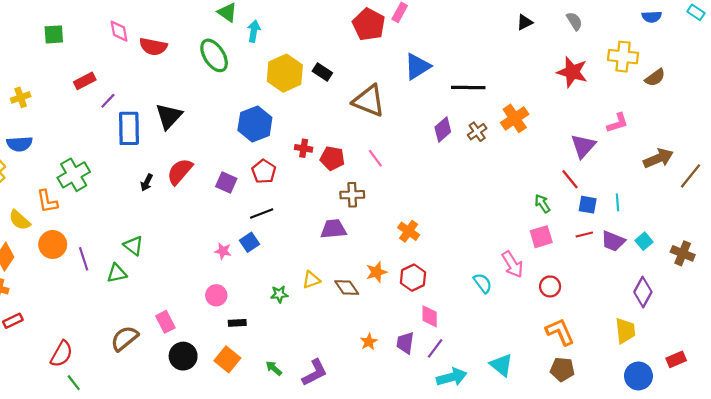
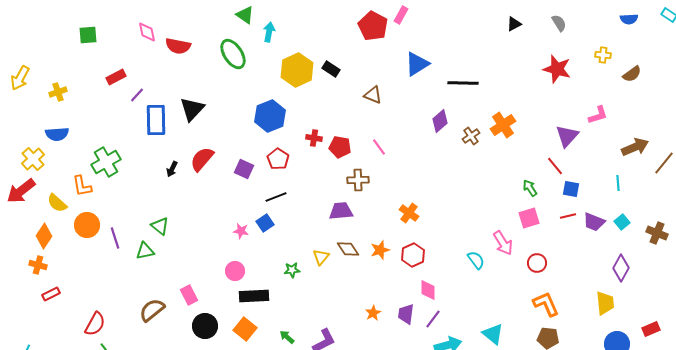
yellow cross: (623, 57) -> (603, 55), size x0.6
brown triangle: (369, 101) -> (373, 95), size x0.6
orange cross: (515, 118) -> (503, 125), moved
brown cross: (477, 132) -> (471, 136), moved
cyan line: (617, 202) -> (618, 183), moved
yellow triangle: (311, 280) -> (321, 257), turned -30
brown diamond: (347, 288) -> (348, 249), moved
black rectangle: (237, 323) -> (254, 296), size x1.8

